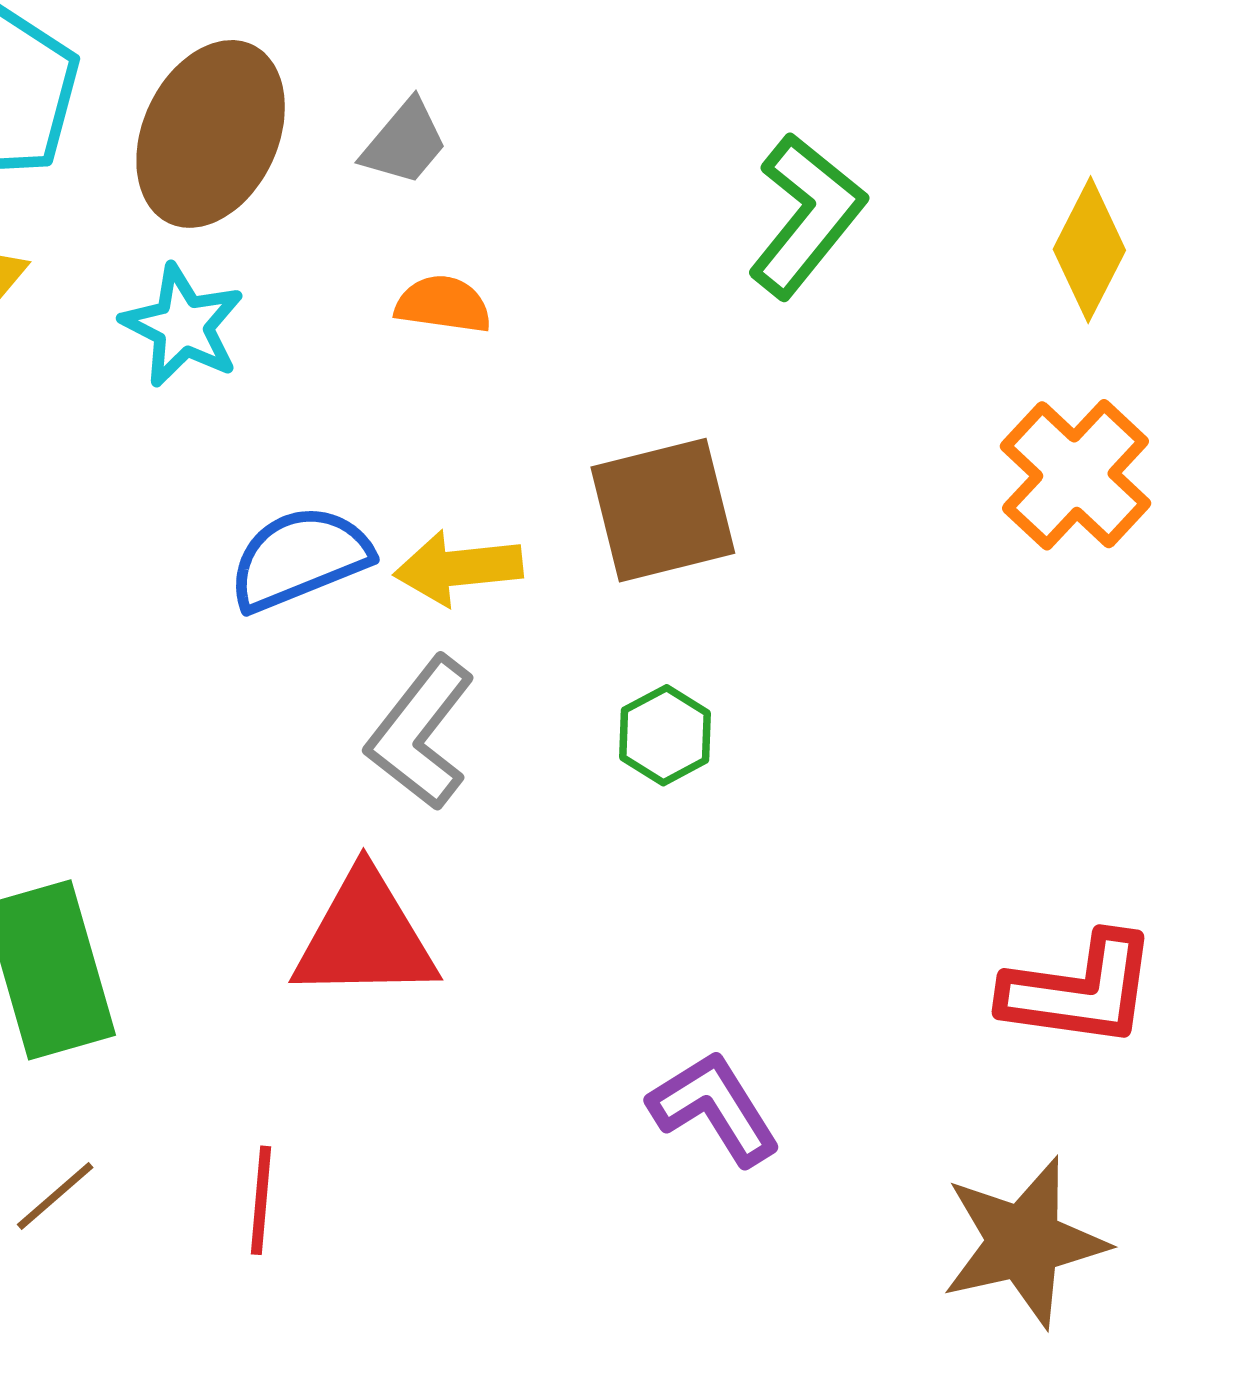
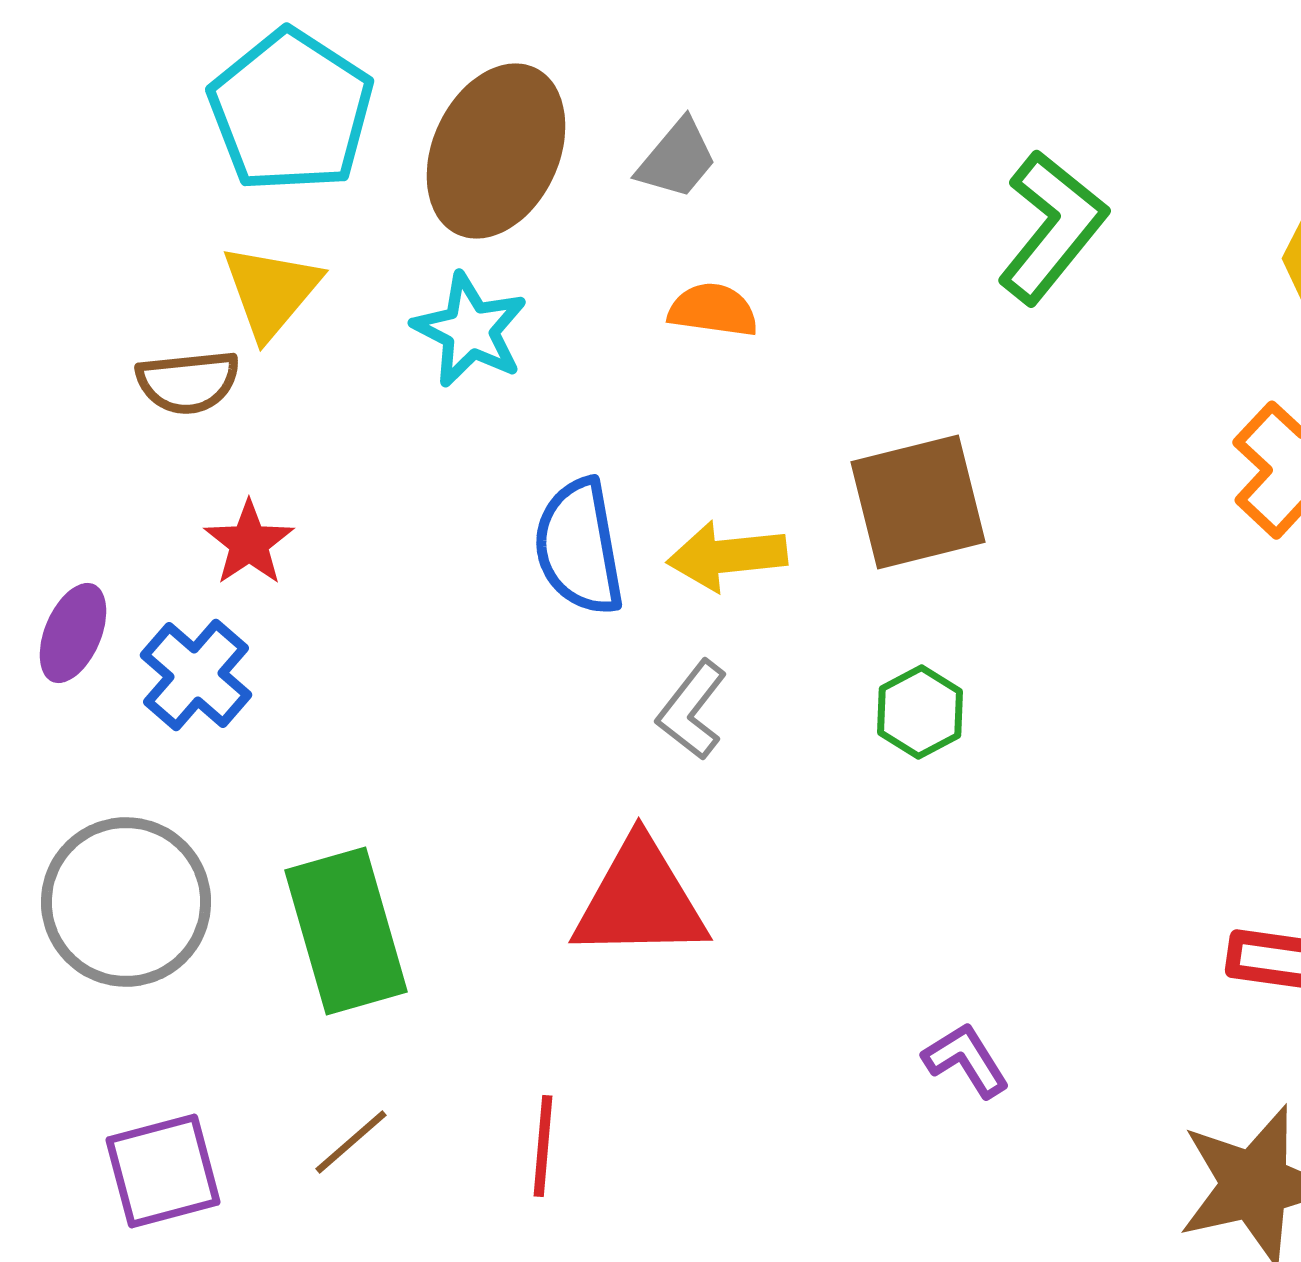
blue semicircle: (300, 558) -> (579, 547), turned -78
gray L-shape: (421, 733) -> (692, 710), size x0.7
purple L-shape: (714, 1108) -> (966, 1060), size x0.7

